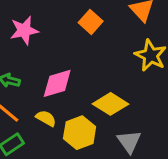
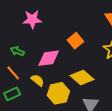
orange square: (91, 22) -> (75, 41), moved

